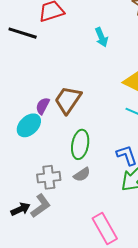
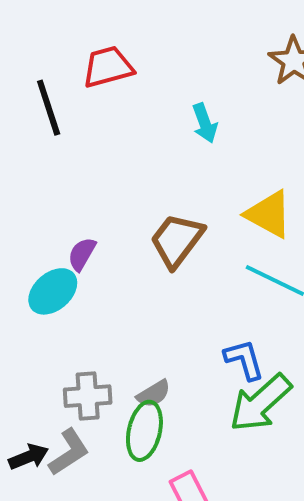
black line: (23, 33) -> (49, 108), turned 52
brown trapezoid: (68, 100) -> (177, 240), moved
green ellipse: (80, 144) -> (144, 431), moved

